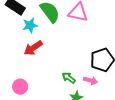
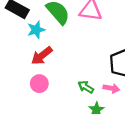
pink circle: (20, 87) -> (39, 84), moved

